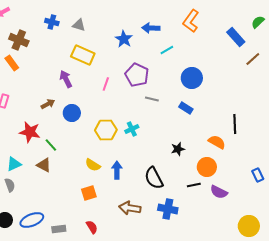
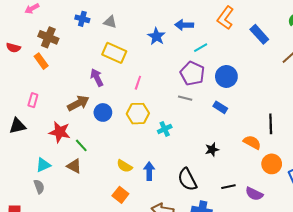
blue rectangle: (236, 37) -> (259, 34), moved
purple pentagon: (137, 75) -> (192, 73), moved
brown arrow: (48, 104) -> (78, 103), size x1.5
yellow hexagon: (106, 130) -> (138, 114), moved
orange circle: (207, 167) -> (272, 164), moved
orange square: (89, 193) -> (120, 195), turned -35

